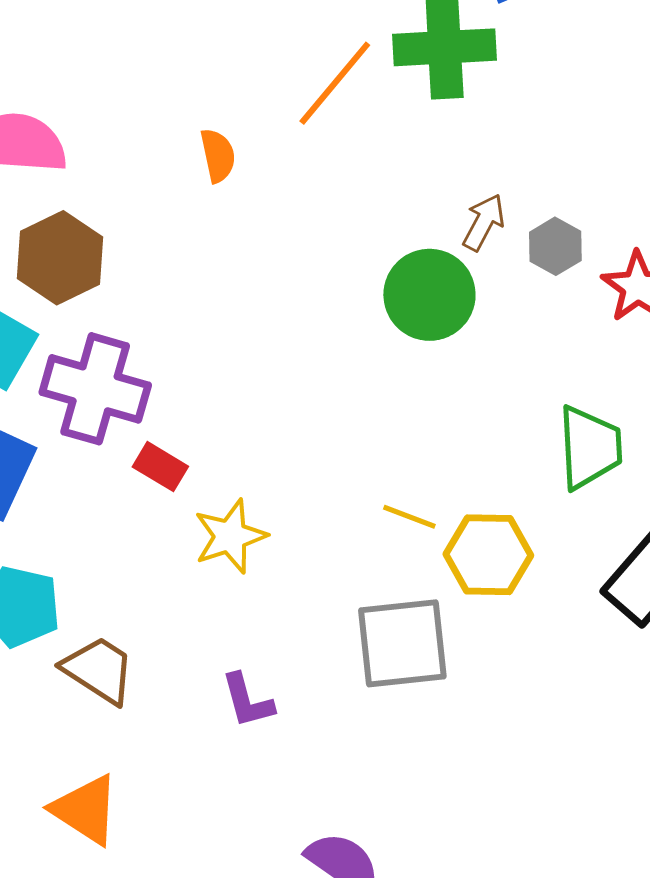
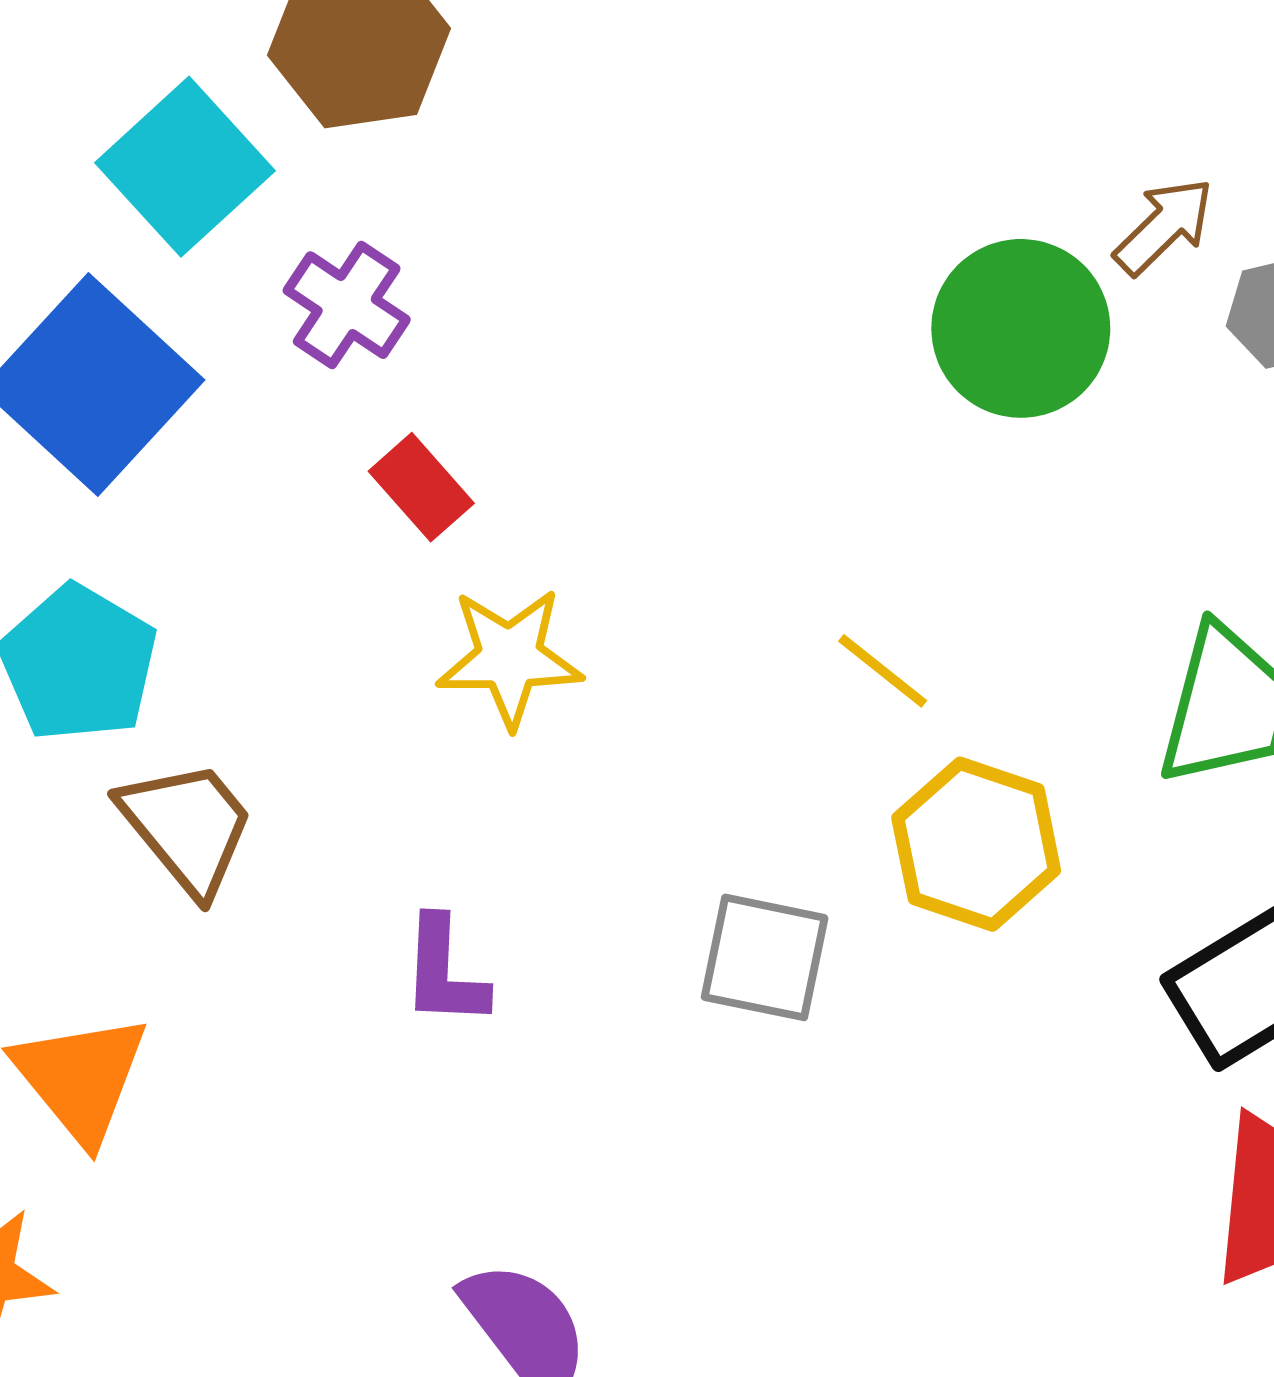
purple cross: (95, 389) -> (347, 305), size x0.6
yellow line: (409, 517) -> (883, 671), moved
gray square: (402, 643) -> (765, 957), size x0.7

